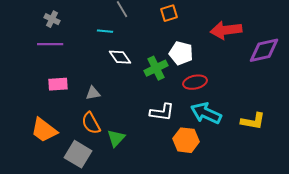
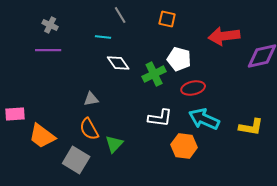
orange square: (169, 13) -> (167, 19), turned 30
pink rectangle: (58, 84) -> (15, 114), moved

